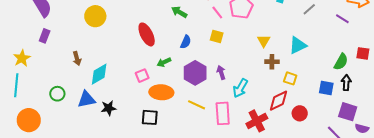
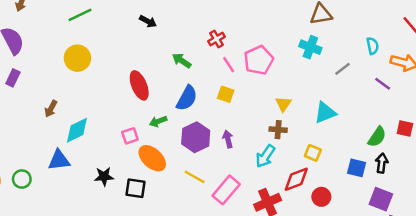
blue semicircle: (186, 42) -> (187, 98), size x1.5
brown arrow: (77, 58) -> (51, 109), turned 40
brown cross: (272, 62) -> (278, 130), moved
cyan arrow: (240, 88) -> (265, 156), moved
orange ellipse: (161, 92) -> (152, 158), turned 35
green circle: (57, 94) -> (22, 179), moved
black star: (109, 108) -> (104, 176), moved
pink rectangle: (223, 113) -> (226, 190), turned 40

